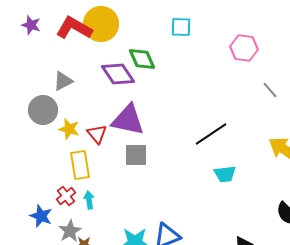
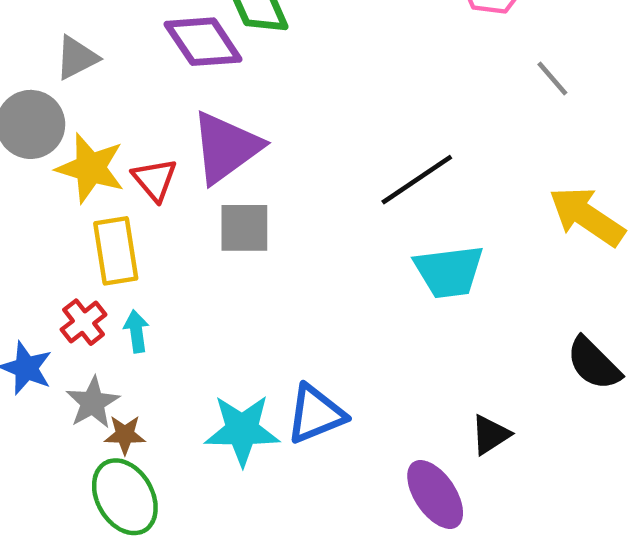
purple triangle: (128, 120) -> (226, 147), turned -48
yellow star: (69, 129) -> (90, 168), size x1.4
cyan trapezoid: (225, 174) -> (449, 272), size x1.4

